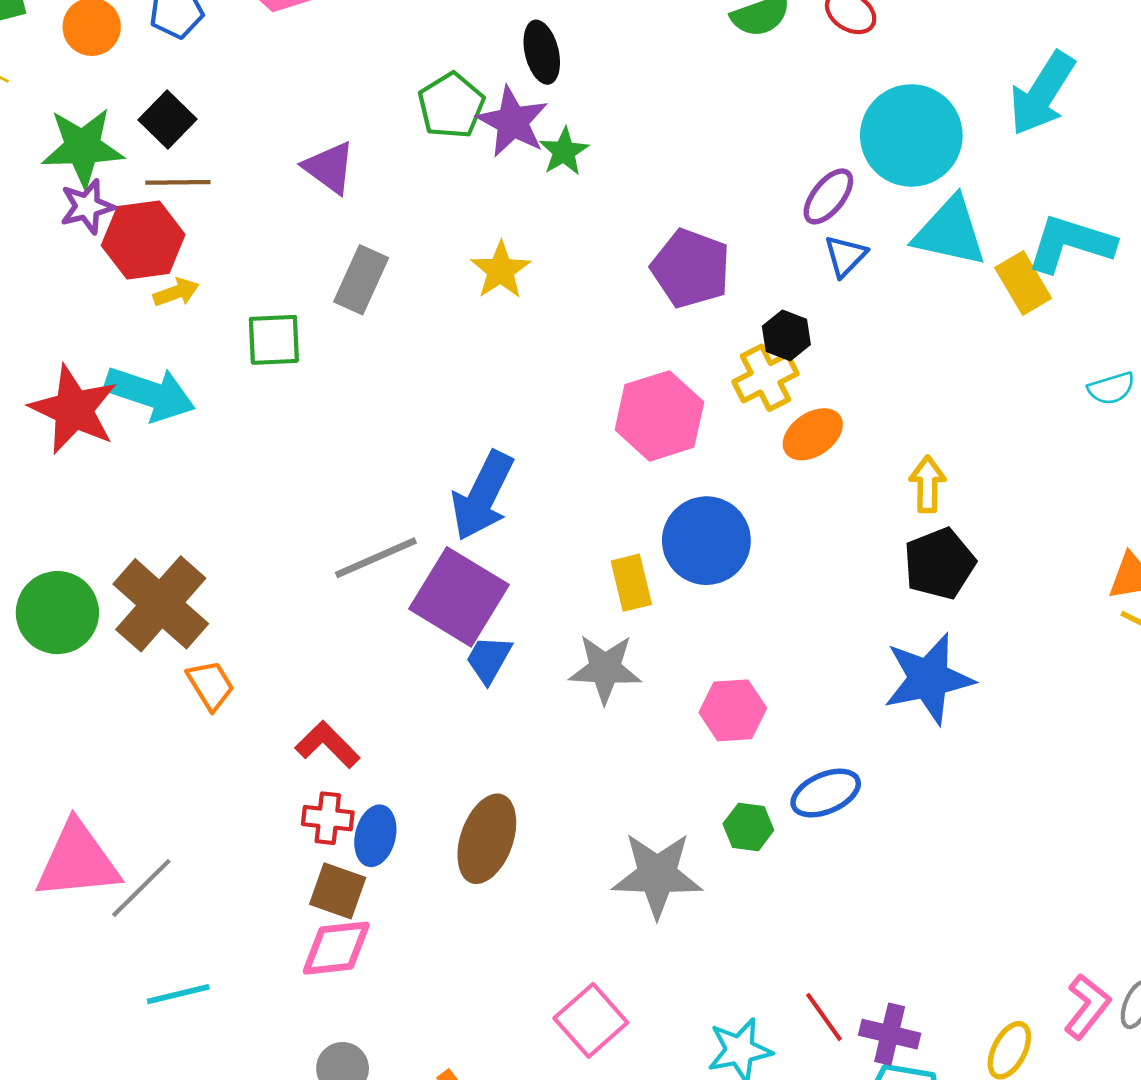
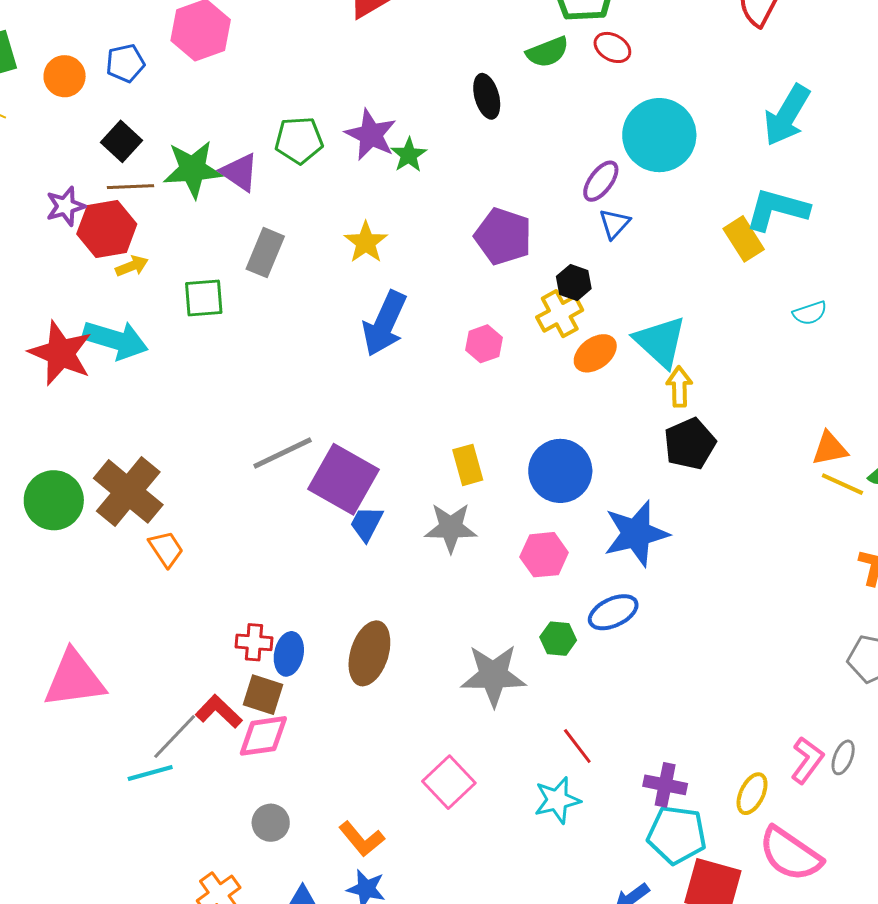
black ellipse: (542, 52) -> (487, 96), moved
cyan arrow: (1042, 93) -> (787, 115), moved
green pentagon: (451, 106) -> (299, 140), moved, turned 30
green star: (83, 147) -> (193, 169), moved
cyan triangle: (950, 232) -> (660, 342), moved, turned 32
pink hexagon: (659, 416) -> (484, 344), size x0.6
blue arrow: (482, 496) -> (385, 324), moved
blue circle: (706, 541) -> (560, 471), moved
blue star: (928, 679) -> (636, 534), moved
red L-shape: (327, 745) -> (219, 712), moved
gray line: (141, 888) -> (175, 737), moved
red line: (824, 1017) -> (577, 746), moved

